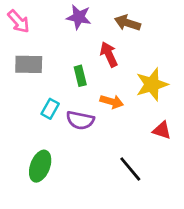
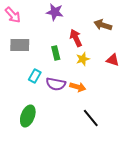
brown arrow: (127, 23) -> (103, 25), moved
yellow star: (152, 84) -> (83, 59), moved, size x0.6
orange arrow: (112, 102) -> (78, 87), moved
red triangle: (162, 130) -> (113, 60), moved

